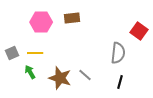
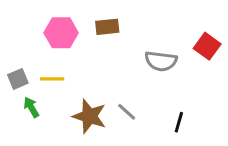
gray semicircle: (118, 53) -> (161, 61), moved, turned 90
green arrow: (30, 72) -> (31, 107), moved

